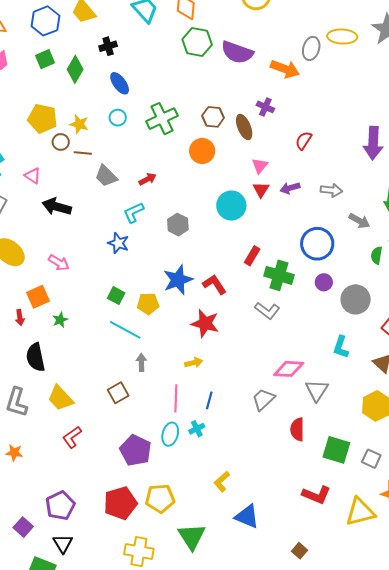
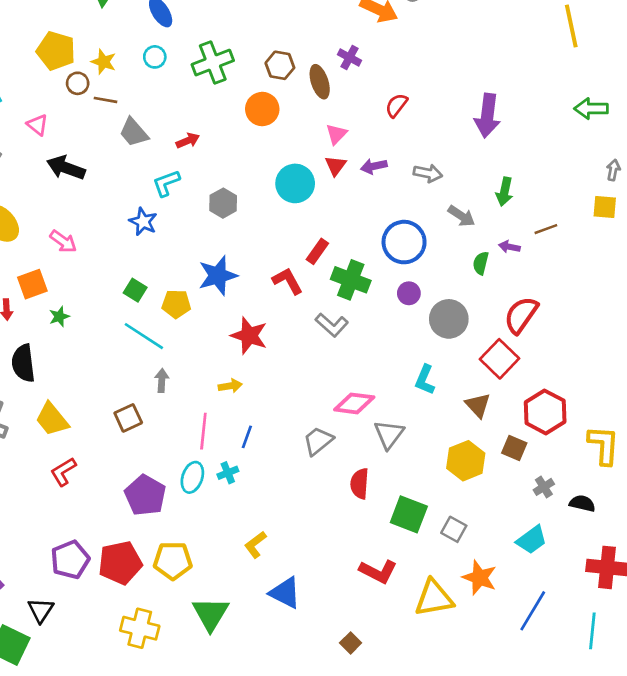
red L-shape: (215, 284) -> (288, 281), moved
purple pentagon: (60, 506) -> (70, 560), moved

